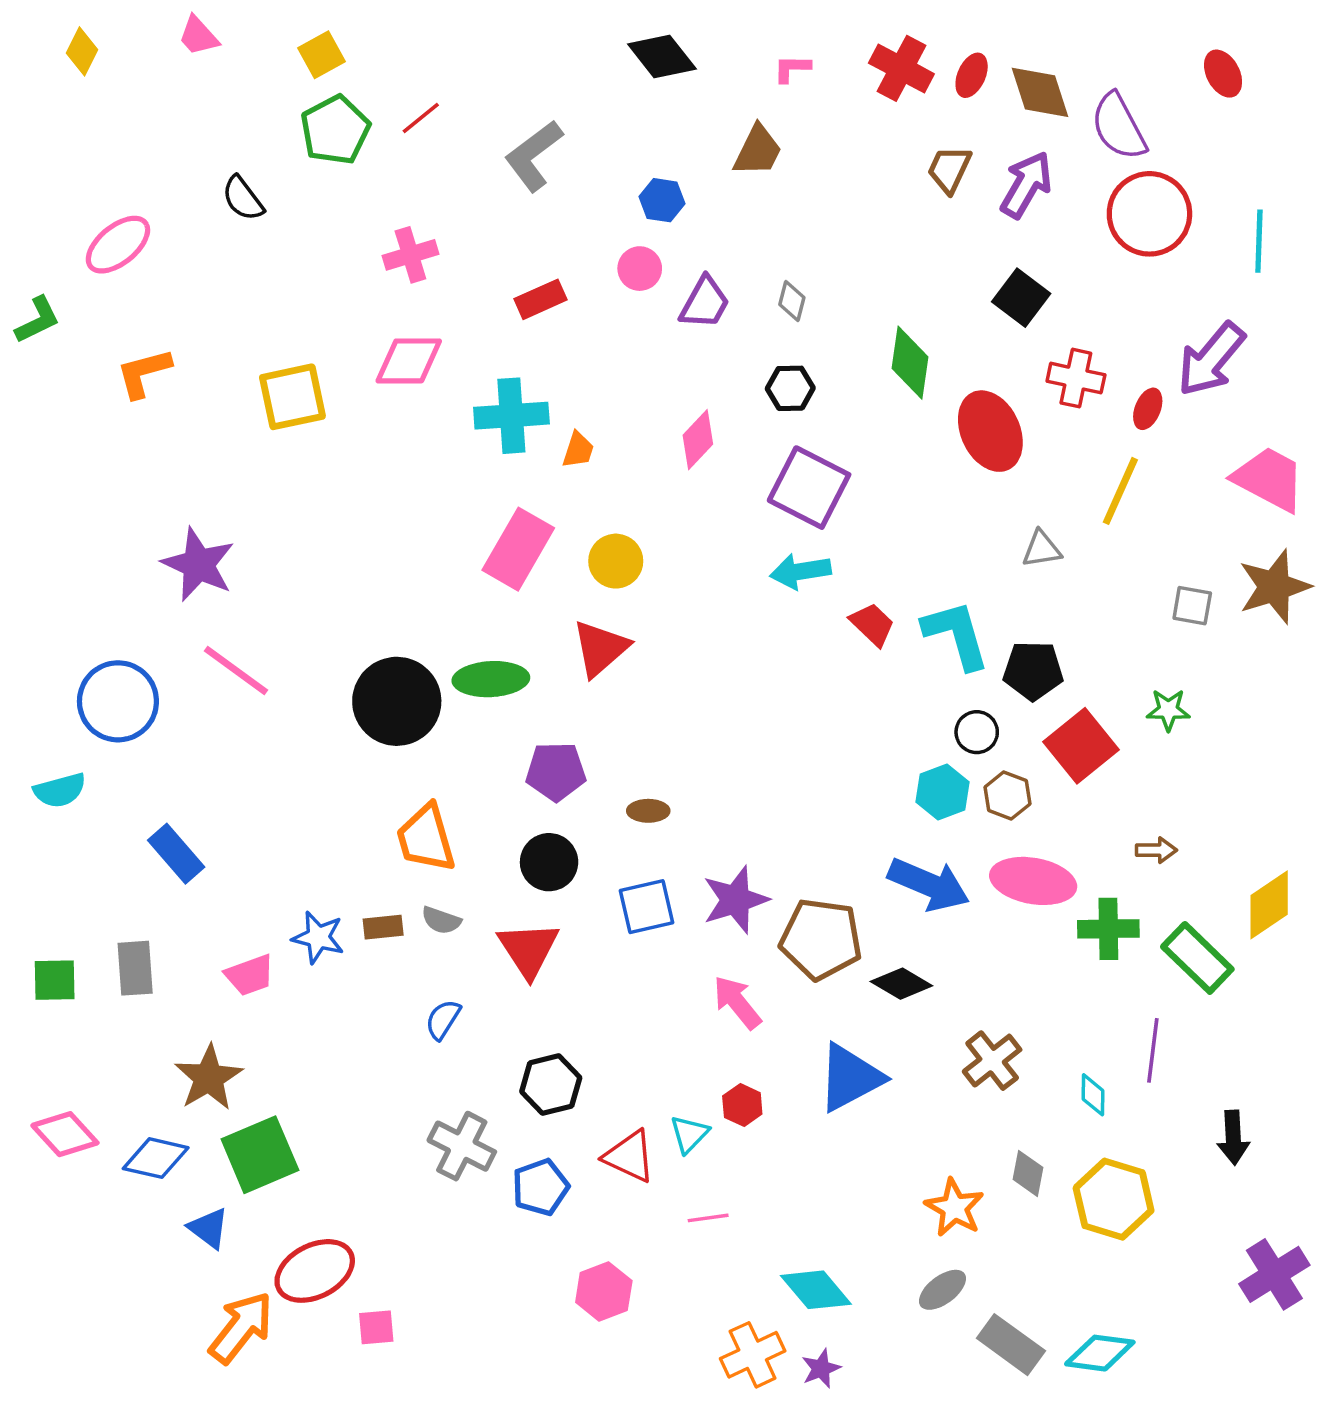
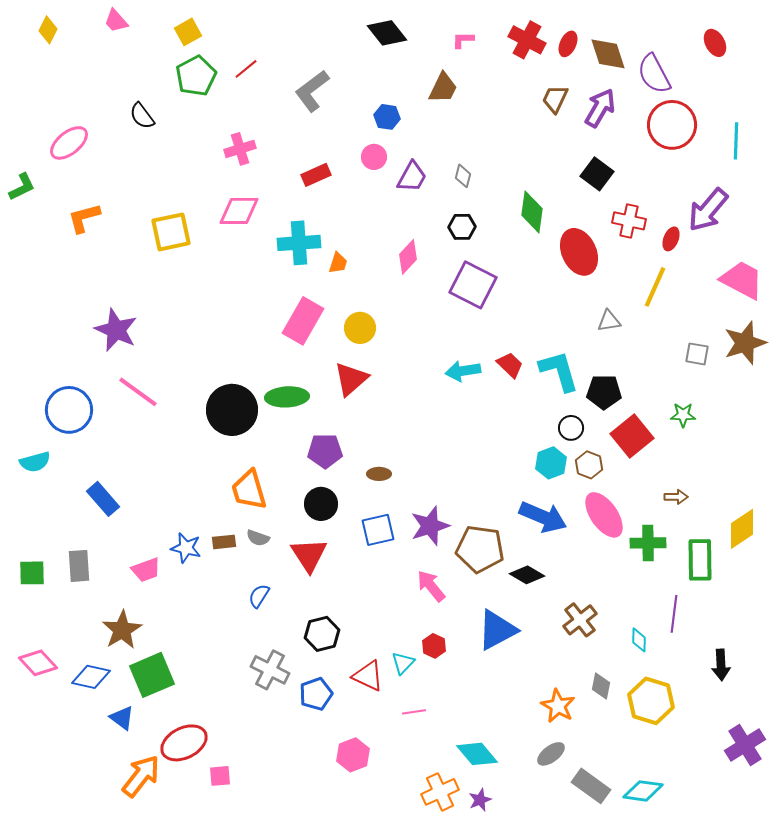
cyan arrow: (800, 571) -> (463, 371), moved
pink ellipse: (1033, 881) -> (604, 515), turned 45
green rectangle: (1197, 958) -> (700, 560), turned 45

